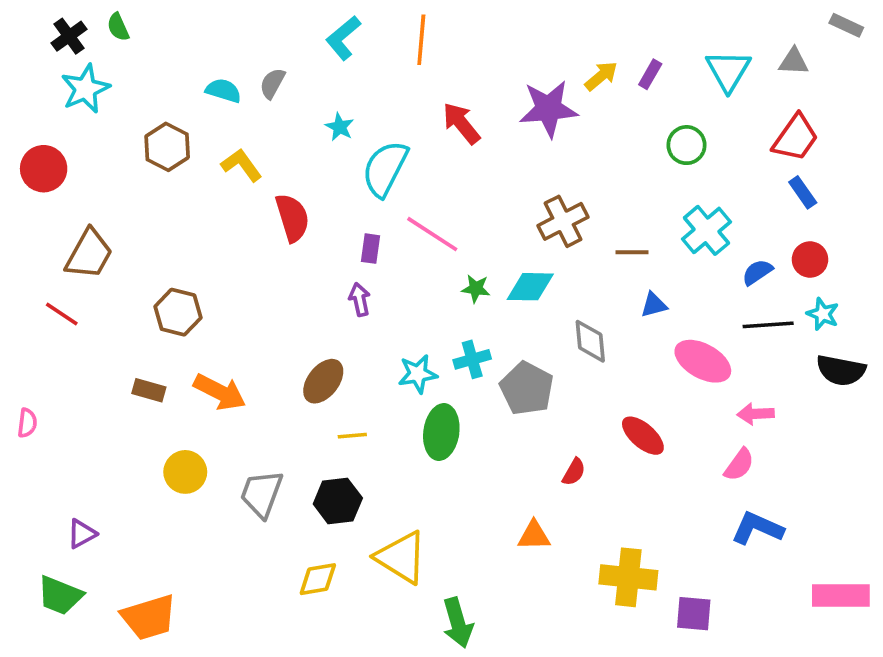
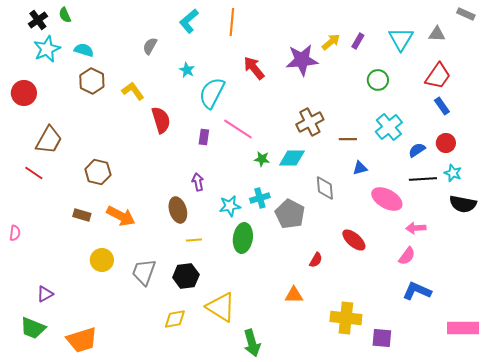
cyan semicircle: (223, 91) -> (84, 50), moved
purple arrow: (360, 299) -> (198, 182), moved
brown ellipse: (323, 381) -> (178, 210), turned -55

